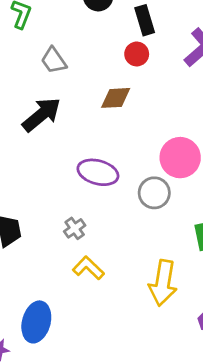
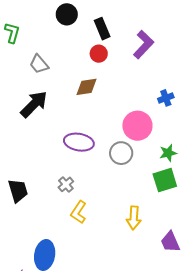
yellow L-shape: (88, 268) -> (79, 212), turned -95
yellow arrow: (163, 283) -> (134, 218), size x0.7

